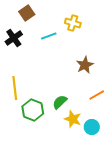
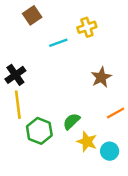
yellow cross: (73, 23) -> (87, 27), turned -35
black cross: (14, 38) -> (15, 75), moved

